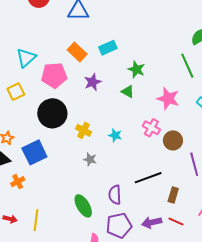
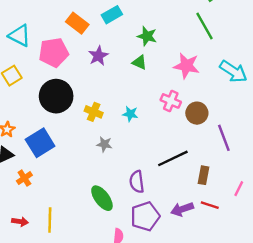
cyan triangle: (26, 58) -> (20, 36), turned -45

